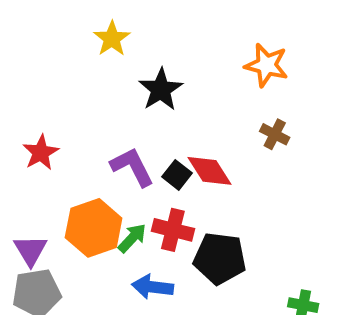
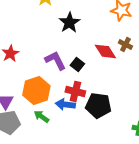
red diamond: (210, 171) -> (105, 51), moved
green arrow: (132, 238) -> (41, 116), moved, turned -98
blue arrow: (153, 287) -> (65, 104), moved

